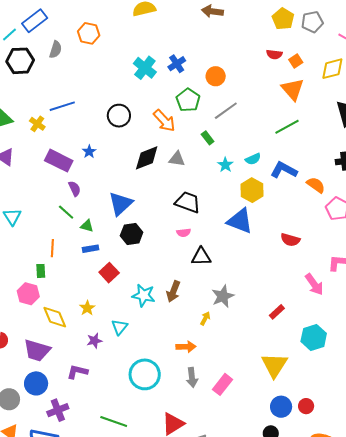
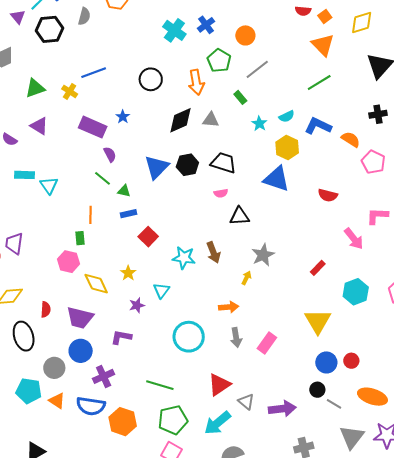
orange arrow: (164, 121) -> (196, 82), turned 35
black hexagon: (132, 234) -> (187, 165), moved
brown arrow: (173, 291) -> (213, 252), turned -40

